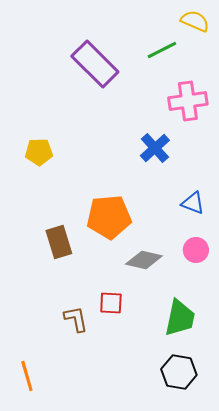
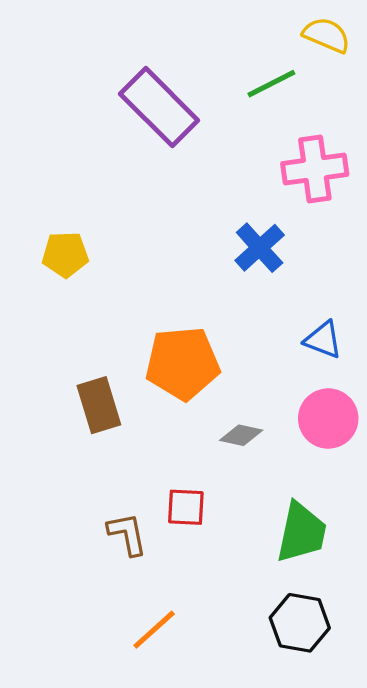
pink circle: (196, 250) -> (328, 419), size x1.4
gray diamond: (144, 260) -> (241, 435), size x0.7
orange line: (27, 376) -> (154, 630), moved, turned 64

